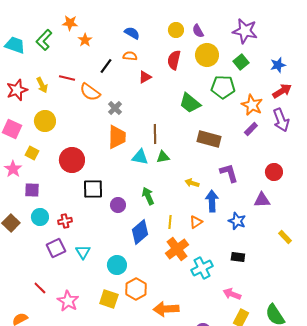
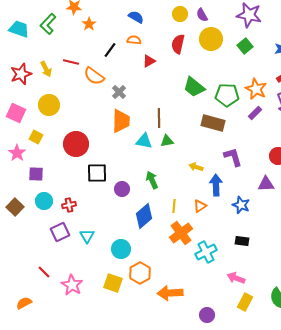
green pentagon: (223, 87) -> (227, 95), moved

